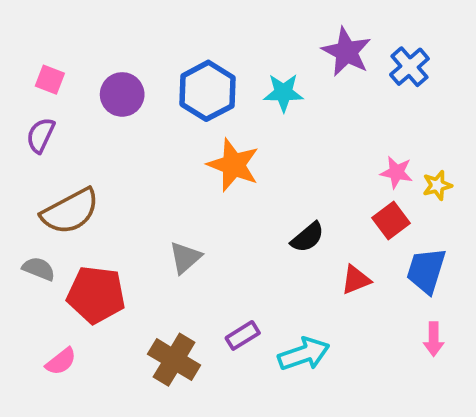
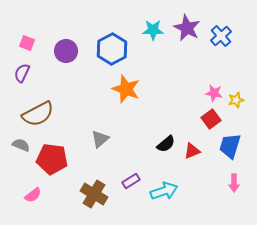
cyan star: (283, 93) -> (153, 30), moved
black semicircle: (308, 237) -> (166, 144), moved

